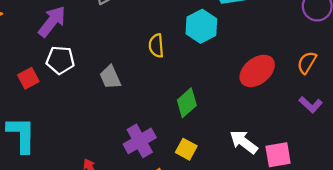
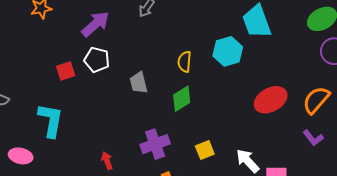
orange semicircle: (307, 63) -> (316, 100), size x1.4
green diamond: (187, 103) -> (182, 99), moved
yellow square: (186, 149) -> (205, 150), moved, turned 30

